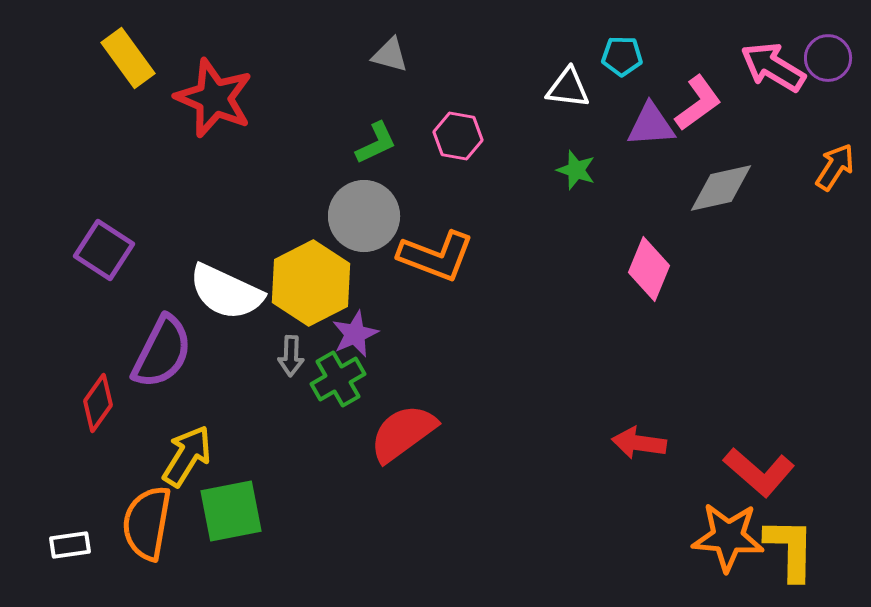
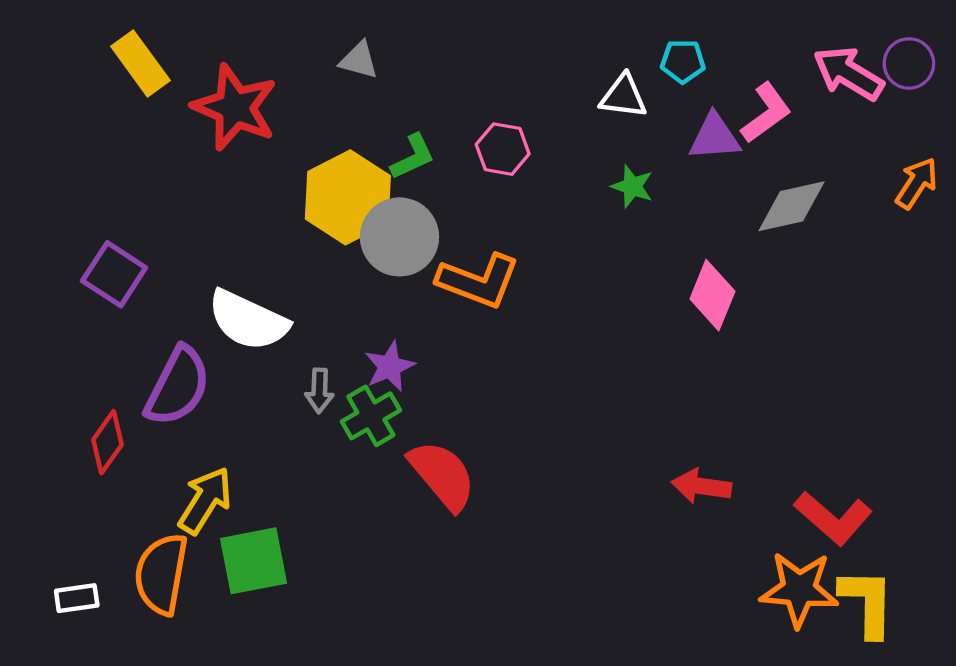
gray triangle: (390, 55) -> (359, 60), moved
yellow hexagon: (311, 283) -> (348, 197), moved
red semicircle: (403, 433) -> (442, 475), turned 86

